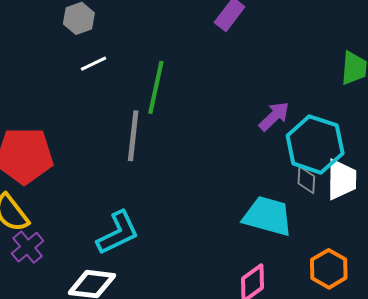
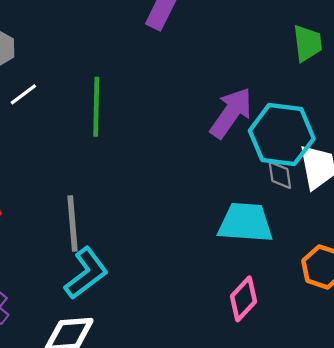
purple arrow: (274, 116) -> (231, 113), size x1.4
gray line: (133, 136) -> (72, 224), moved

